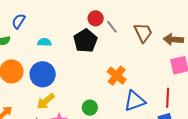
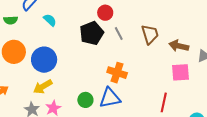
gray line: (112, 27) -> (119, 33), moved
cyan semicircle: (44, 42) -> (50, 20), moved, turned 32
orange cross: (117, 76) -> (117, 73), turned -30
blue triangle: (135, 101) -> (110, 98), moved

